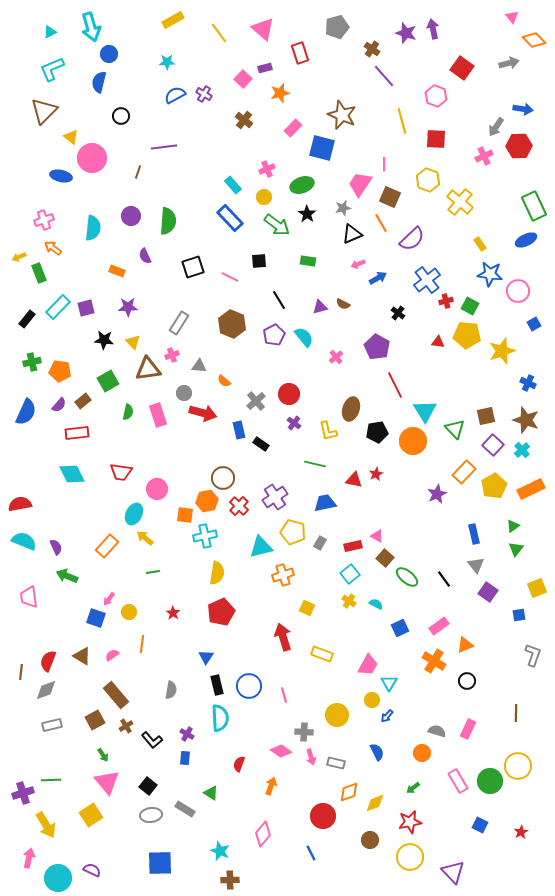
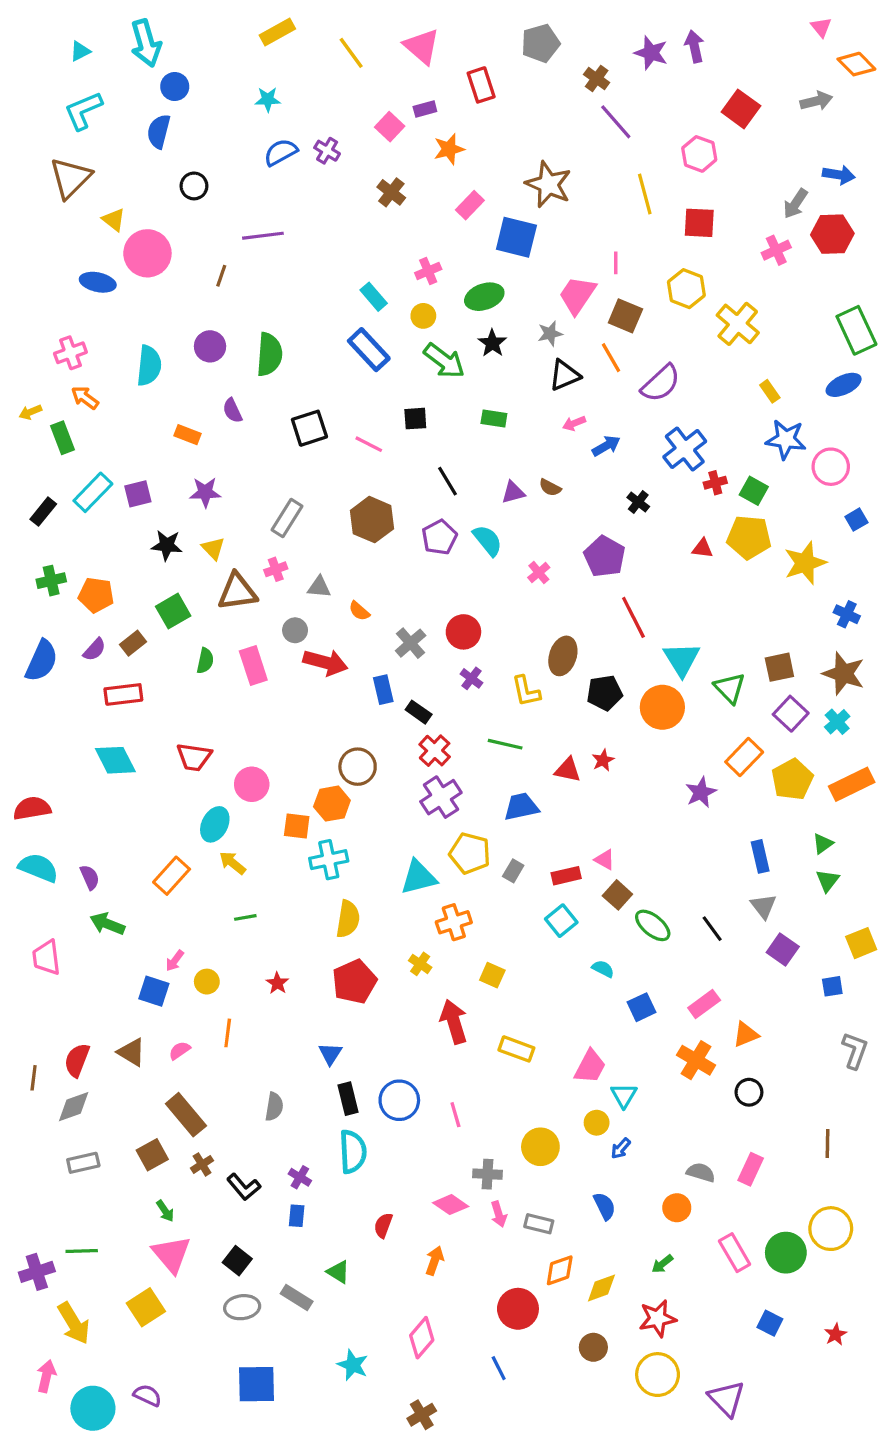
red cross: (239, 506) -> (435, 751), moved
yellow cross: (349, 601) -> (420, 964), moved
brown cross: (230, 880) -> (422, 1415), moved, turned -30

